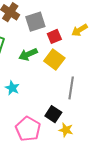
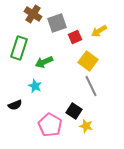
green arrow: (28, 54) -> (44, 62), moved
yellow square: (54, 60) -> (88, 61), moved
gray line: (71, 88) -> (91, 86), turned -35

